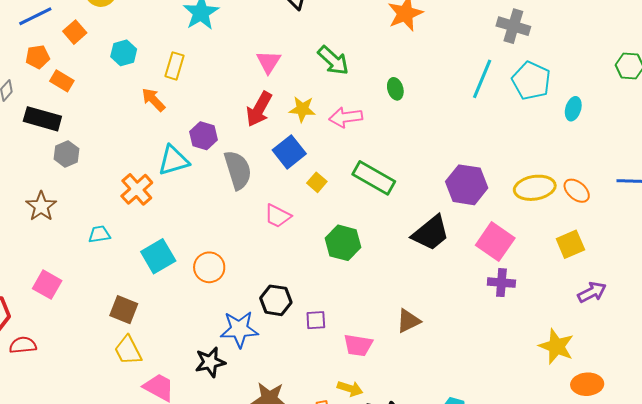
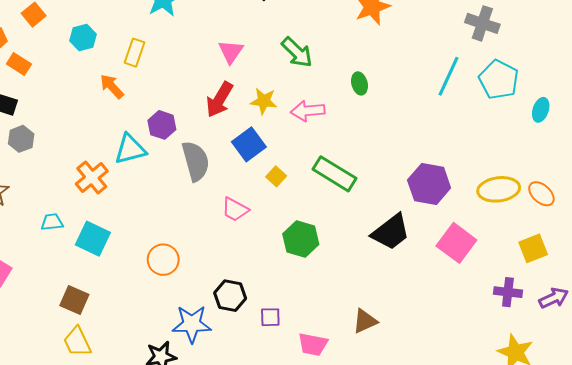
cyan square: (158, 256) -> (93, 239), moved, turned -36
purple cross: (501, 283) -> (508, 292), moved

